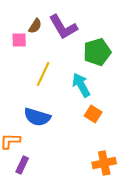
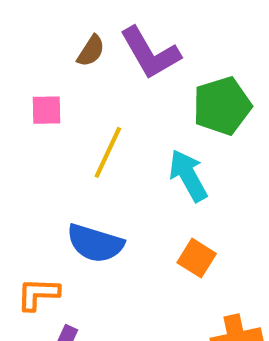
pink square: (19, 40) -> (47, 110), moved
orange square: (93, 114) -> (197, 258), moved

